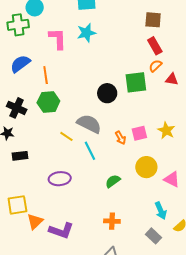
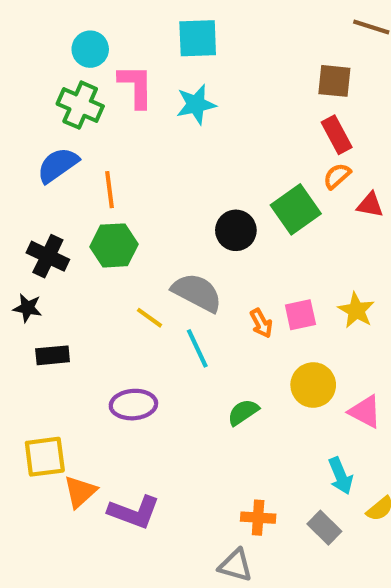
green cross: (18, 25) -> (80, 105), moved, turned 30
pink L-shape: (58, 39) -> (136, 86), moved
green square: (136, 82) -> (296, 209), turned -30
orange cross: (112, 221) -> (258, 518), moved

